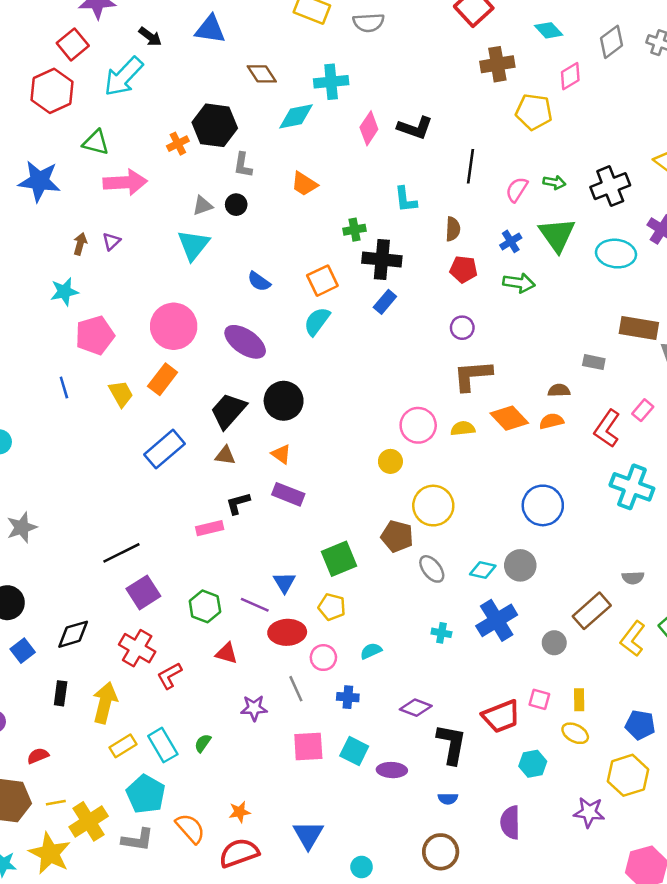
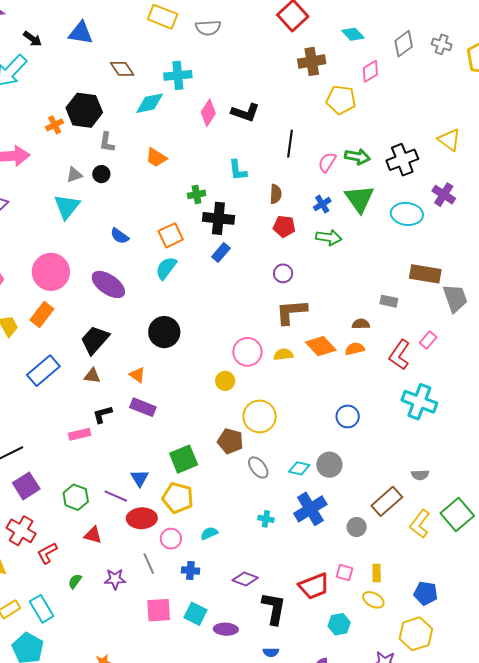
green arrow: (554, 182) -> (357, 157), size x1.4
black circle: (284, 401) -> (164, 332), moved
blue circle: (543, 505) -> (348, 416), size x0.7
yellow pentagon: (332, 607) -> (178, 498), size x1.4
green semicircle: (203, 743) -> (75, 581), moved

